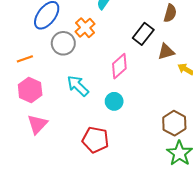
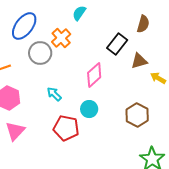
cyan arrow: (78, 86) -> (54, 94), size x0.7
brown hexagon: (174, 123) -> (137, 115), moved
red pentagon: (95, 140) -> (66, 128), moved

